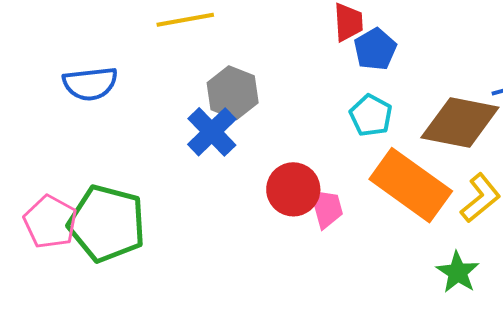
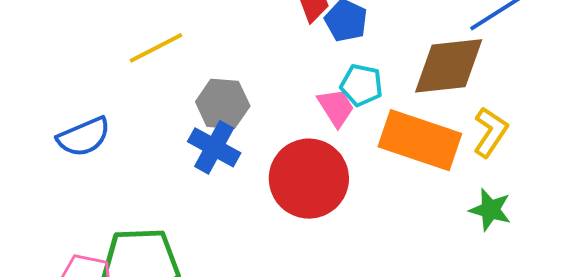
red circle: (293, 189) -> (309, 179), size x1.5
pink trapezoid: (327, 208) -> (336, 108), moved

